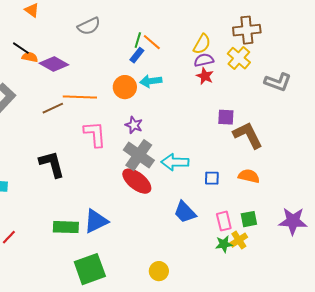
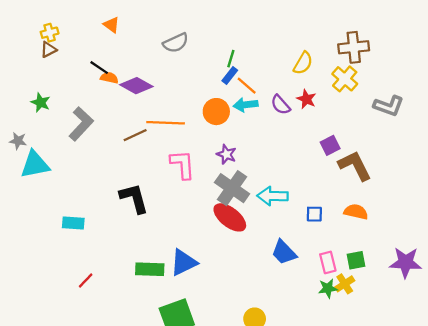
orange line: (152, 42) -> (247, 86), moved
purple semicircle: (204, 60) -> (280, 105), moved, turned -120
purple square: (226, 117) -> (330, 145), turned -30

